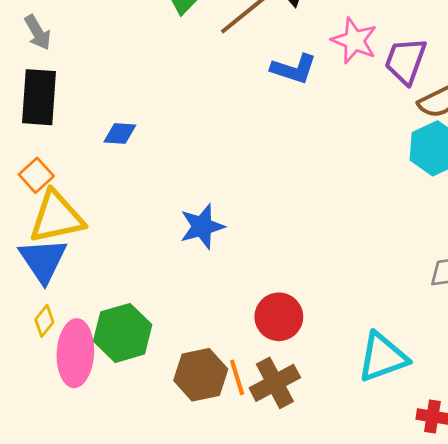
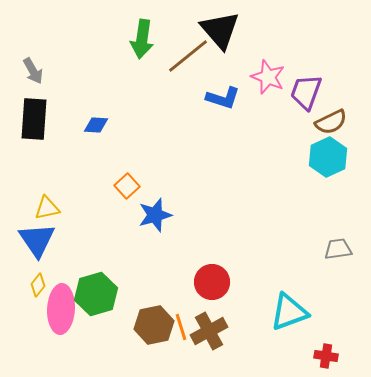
blue diamond: (120, 134) -> (96, 125), moved
orange square: (36, 175) -> (127, 186), moved
yellow triangle: (57, 217) -> (47, 208), size x0.6

